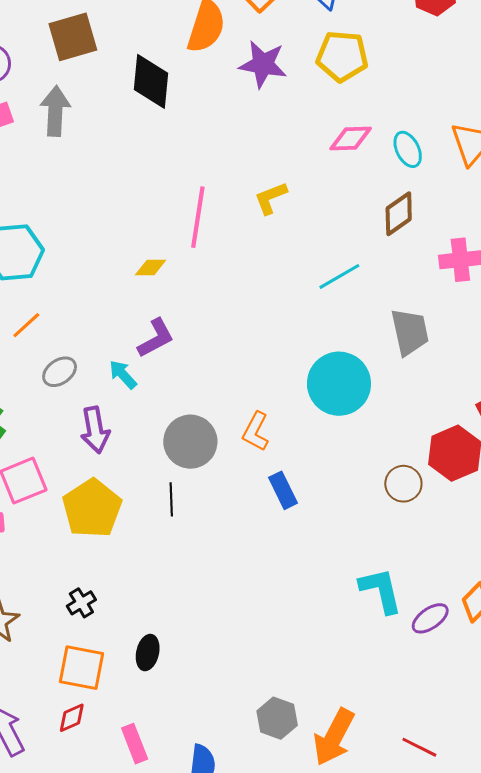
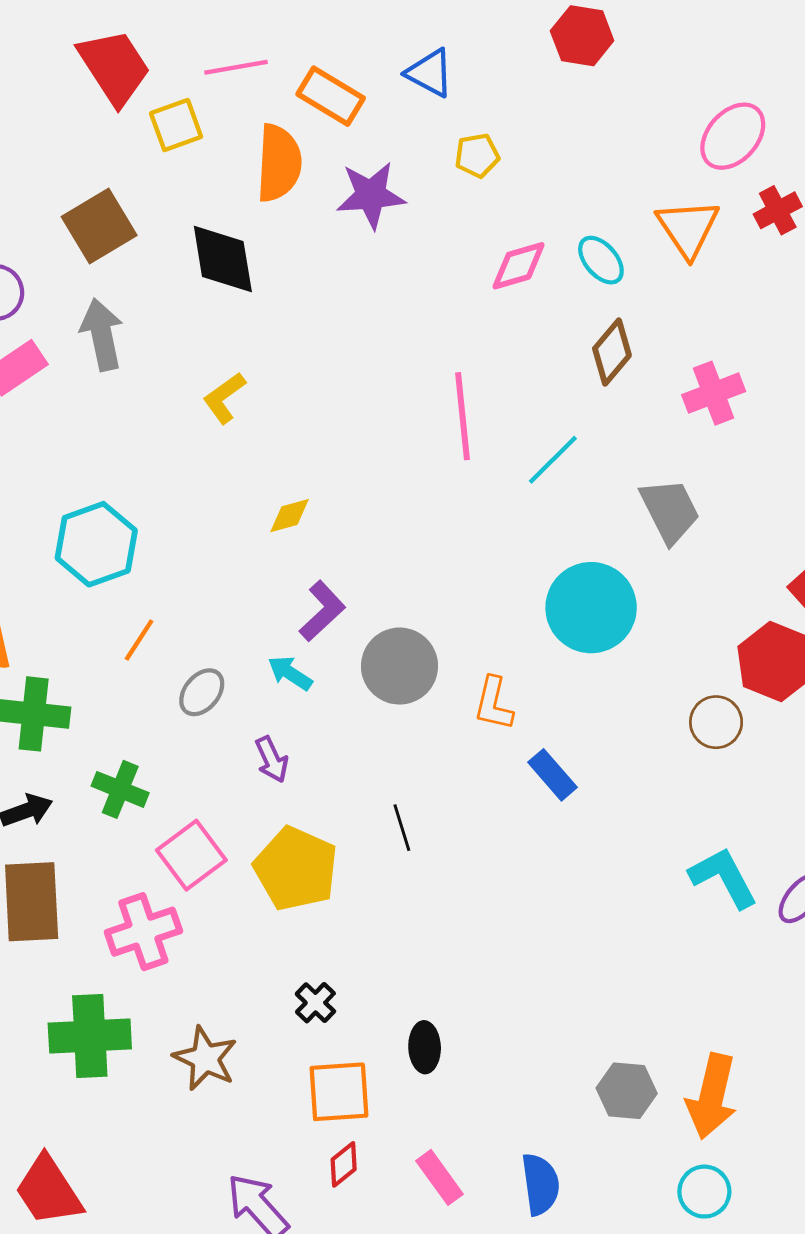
yellow pentagon: (342, 56) -> (477, 155), size x0.6
yellow L-shape: (271, 198) -> (224, 398), moved
pink line: (198, 217) -> (462, 416), moved
purple arrow: (95, 430) -> (272, 759), size x0.7
gray circle: (190, 442) -> (400, 666), moved

